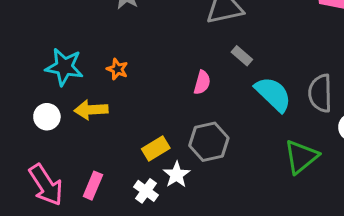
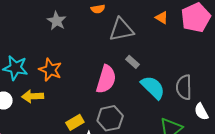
orange star: (117, 69) -> (50, 70), size x1.6
pink semicircle: (202, 82) -> (106, 79), size x1.8

